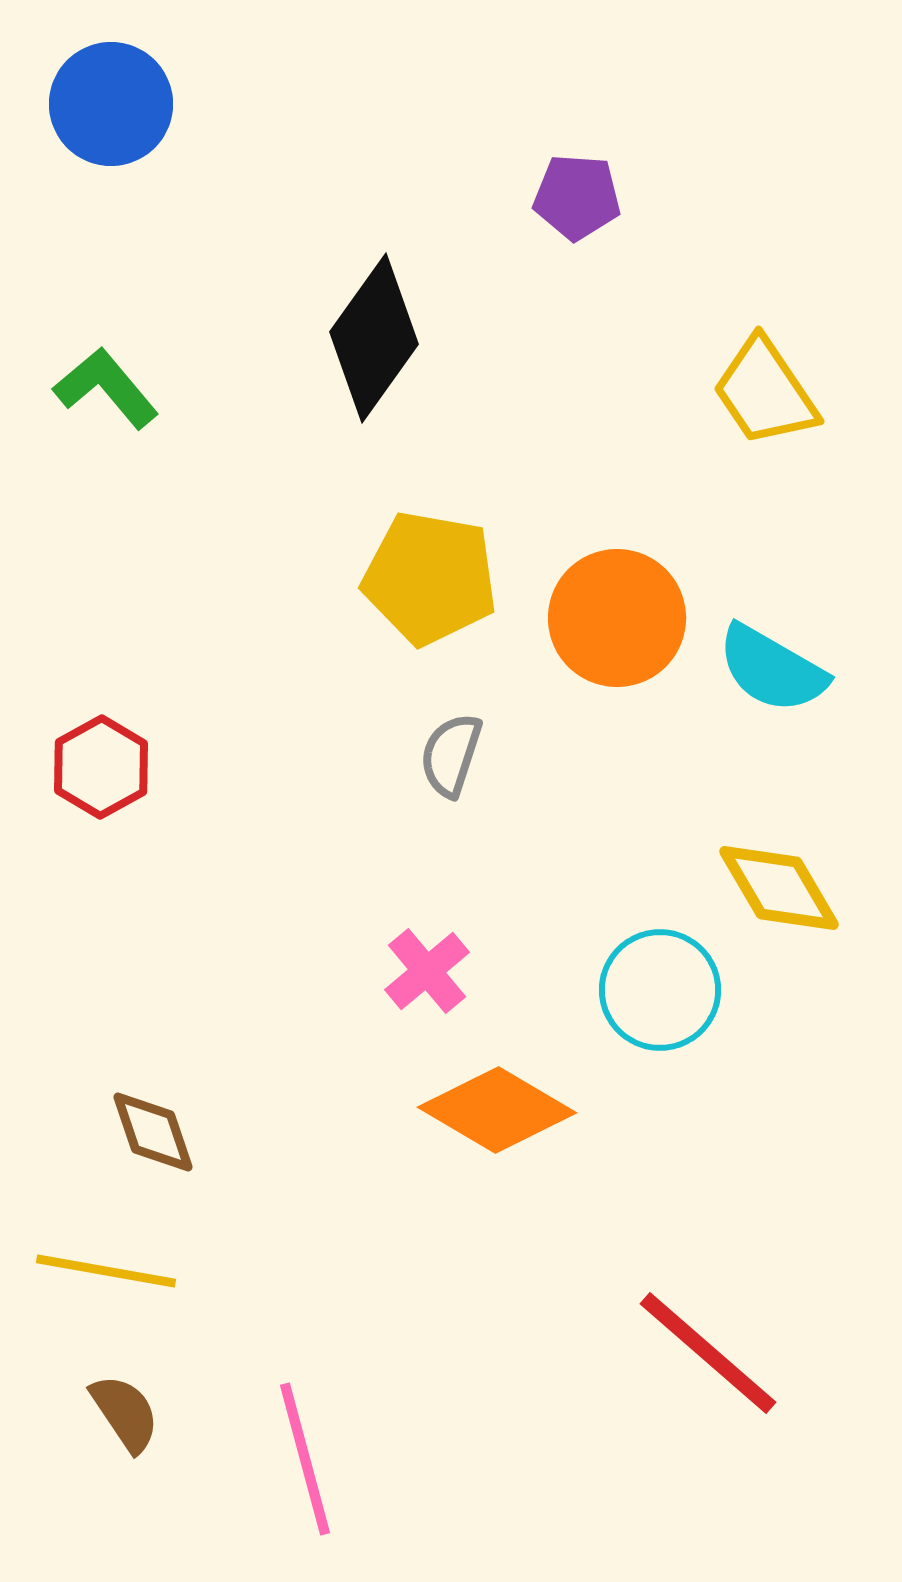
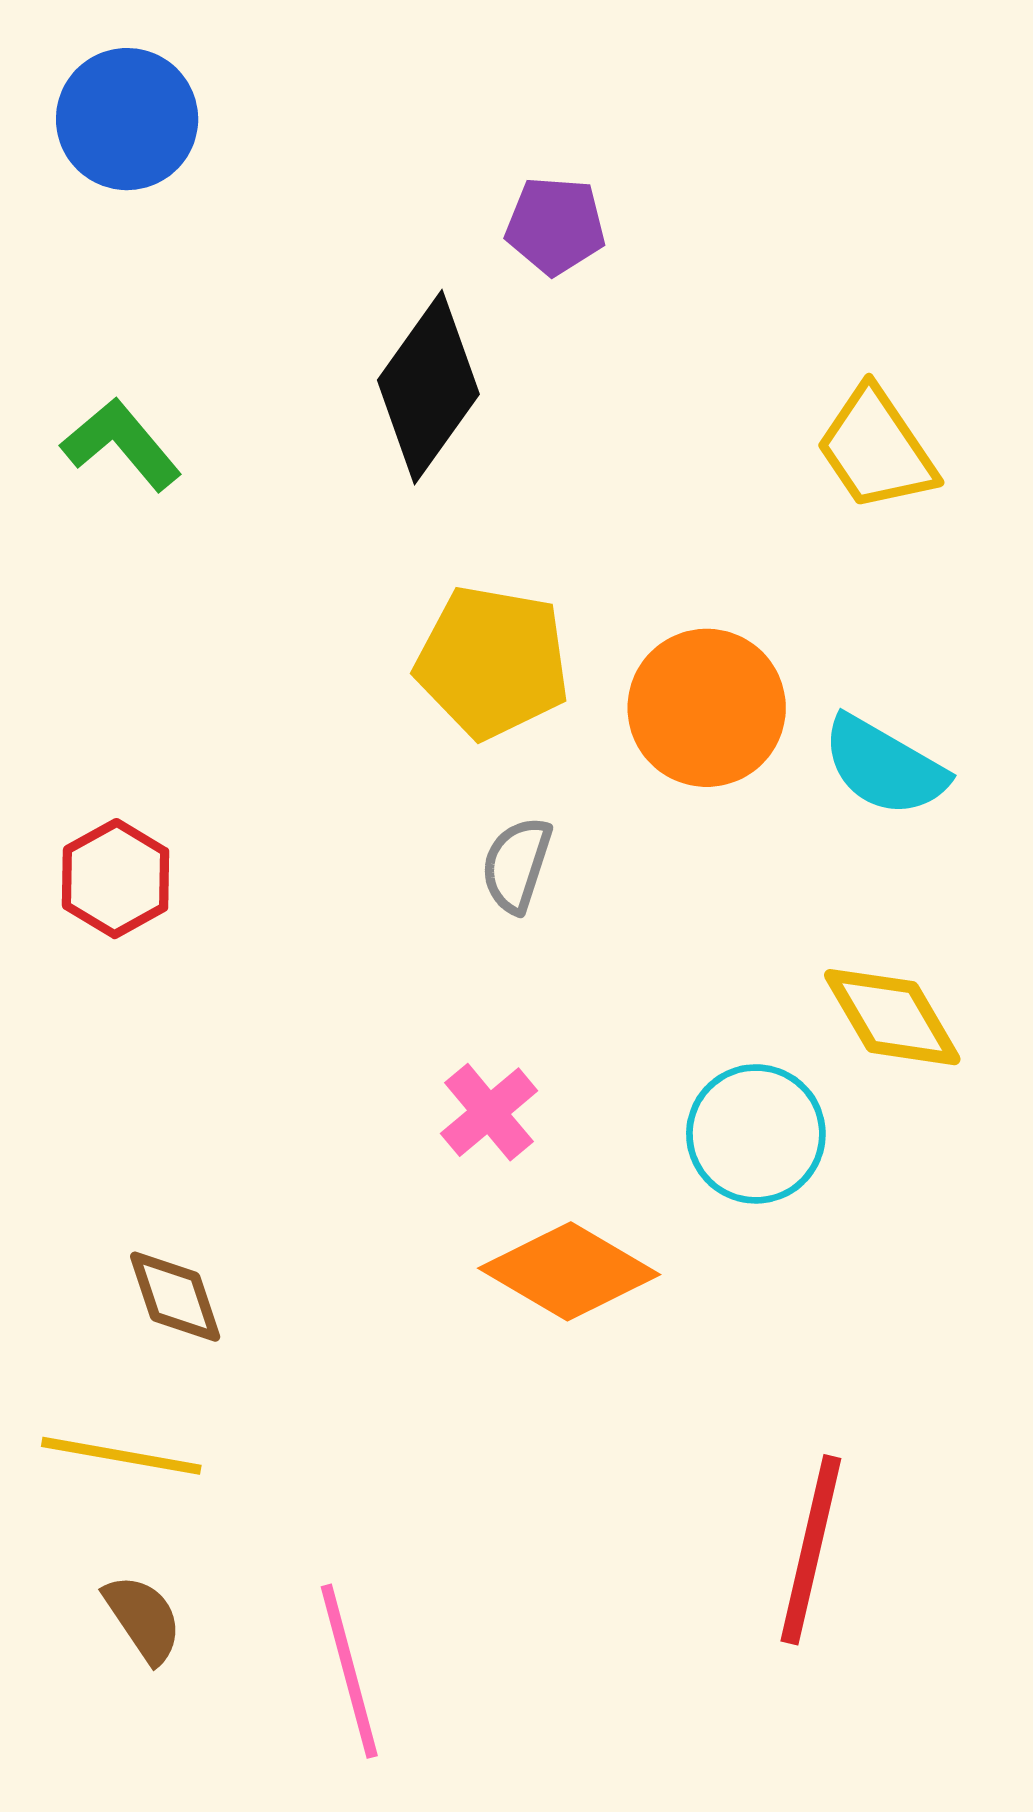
purple pentagon: (577, 197) -> (555, 226), moved
red line: (708, 1353) -> (811, 1550), turned 62

